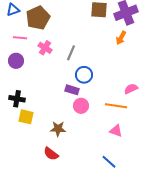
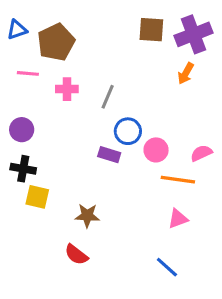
pink cross: (45, 48) -> (67, 89), turned -32
purple circle: (16, 61) -> (22, 130), moved
pink circle: (81, 106) -> (156, 150), moved
pink triangle: (116, 131) -> (178, 219), turned -40

